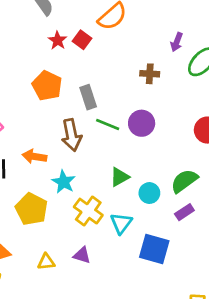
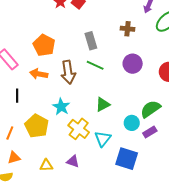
orange pentagon: (47, 86) -> (44, 45), moved
gray rectangle: (88, 97) -> (91, 41), moved
purple circle: (142, 123) -> (133, 64), moved
orange arrow: (34, 156) -> (39, 74), moved
cyan circle: (149, 193) -> (132, 123), moved

